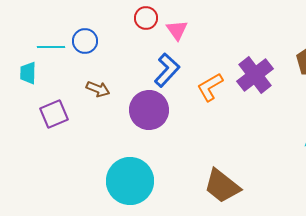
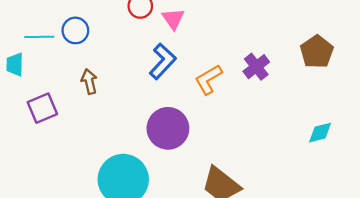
purple cross: (255, 75) -> (256, 67), size x0.7
brown arrow: (98, 89) -> (89, 82), turned -125
purple circle: (149, 110) -> (168, 128), moved

